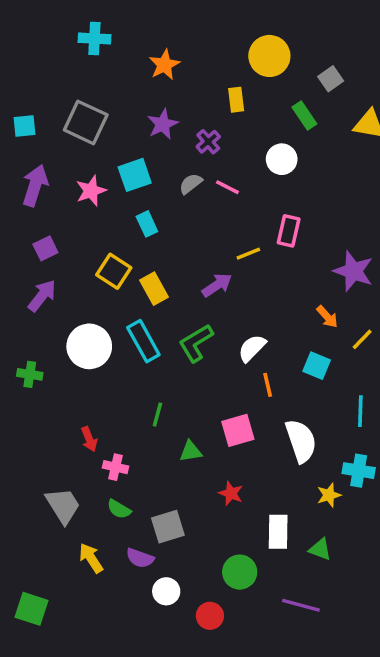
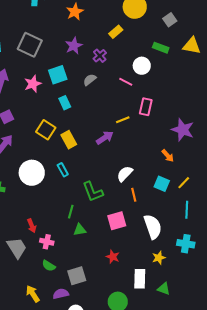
yellow rectangle: (236, 100) -> (116, 32), turned 56
green rectangle: (304, 115) -> (161, 48), moved, turned -35
pink line: (227, 187) -> (126, 82), moved
yellow line: (362, 339) -> (184, 183), moved
cyan rectangle: (143, 341) -> (63, 170), size x0.6
green L-shape: (196, 343) -> (93, 192), moved, turned -80
green triangle: (191, 451) -> (80, 230), moved
yellow star: (329, 495) -> (159, 258), moved
gray trapezoid: (63, 506) -> (17, 248), moved
purple semicircle: (140, 558) -> (61, 294), turned 147

